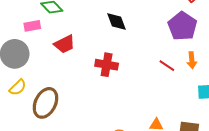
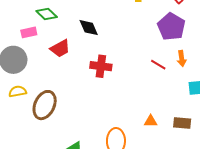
black diamond: (116, 22) -> (89, 28), moved
yellow semicircle: (18, 87) -> (18, 91), turned -144

